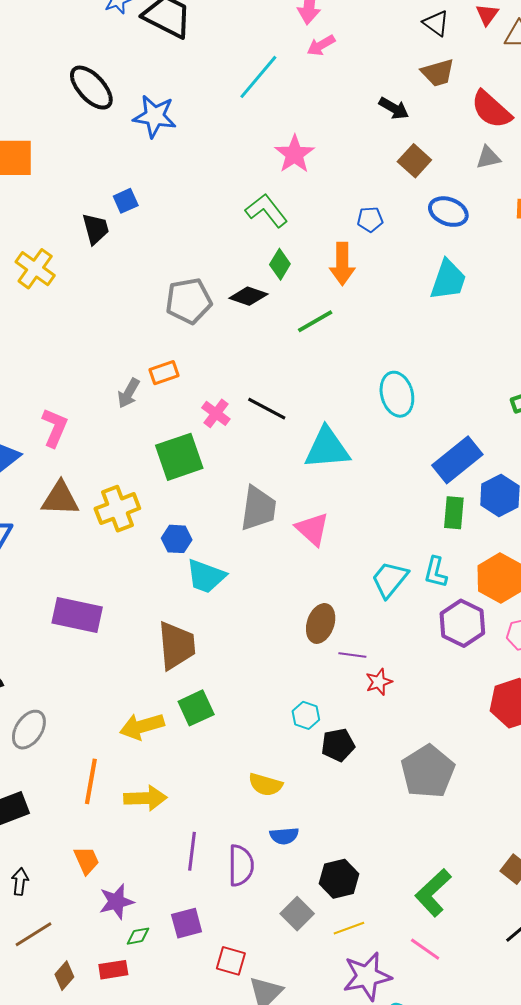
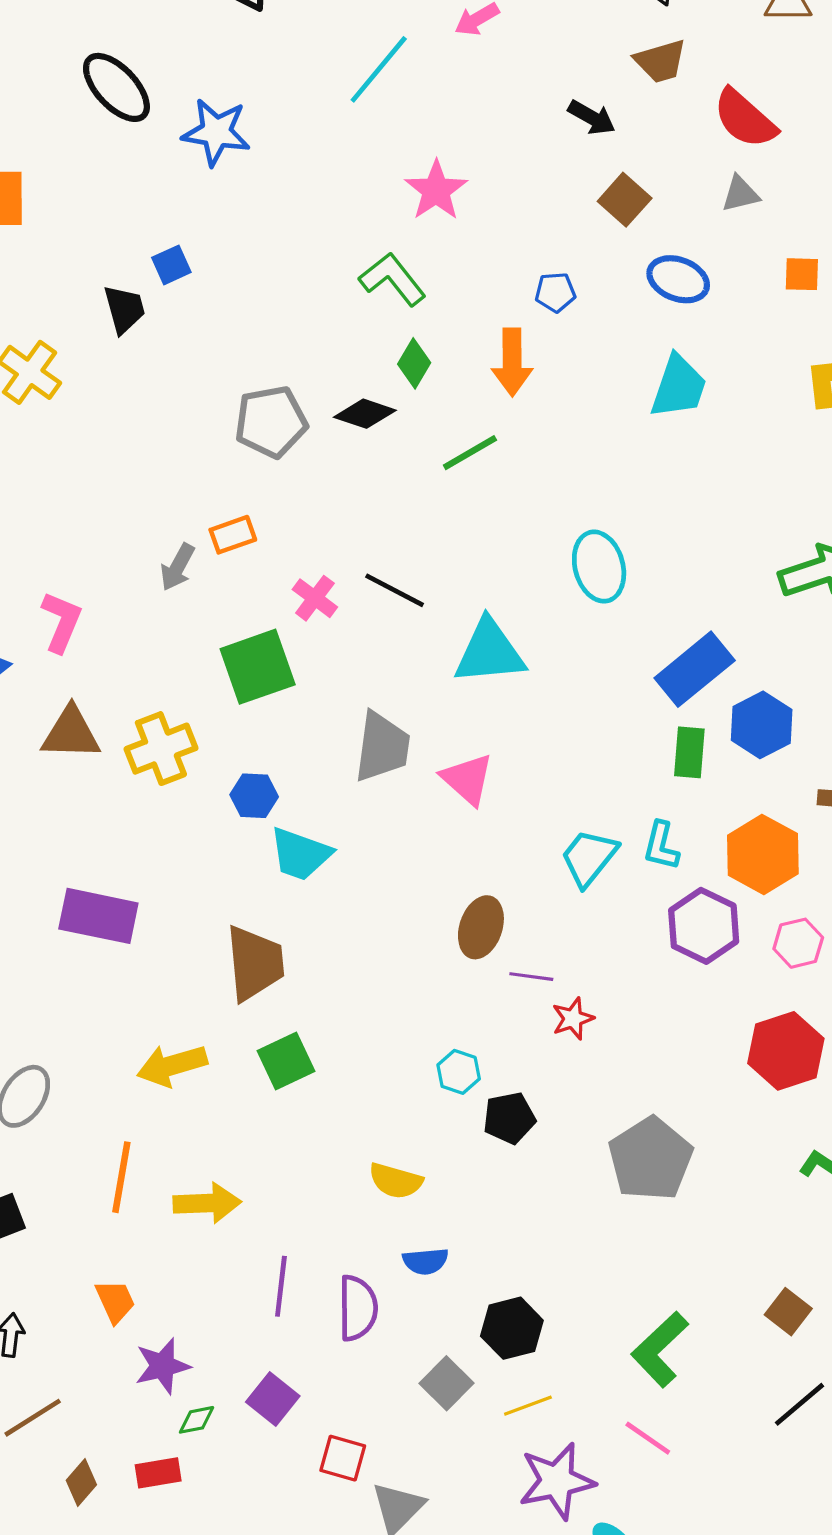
yellow arrow: (142, 726) -> (172, 1065), moved
purple square: (187, 923) -> (273, 1399), turned -36

